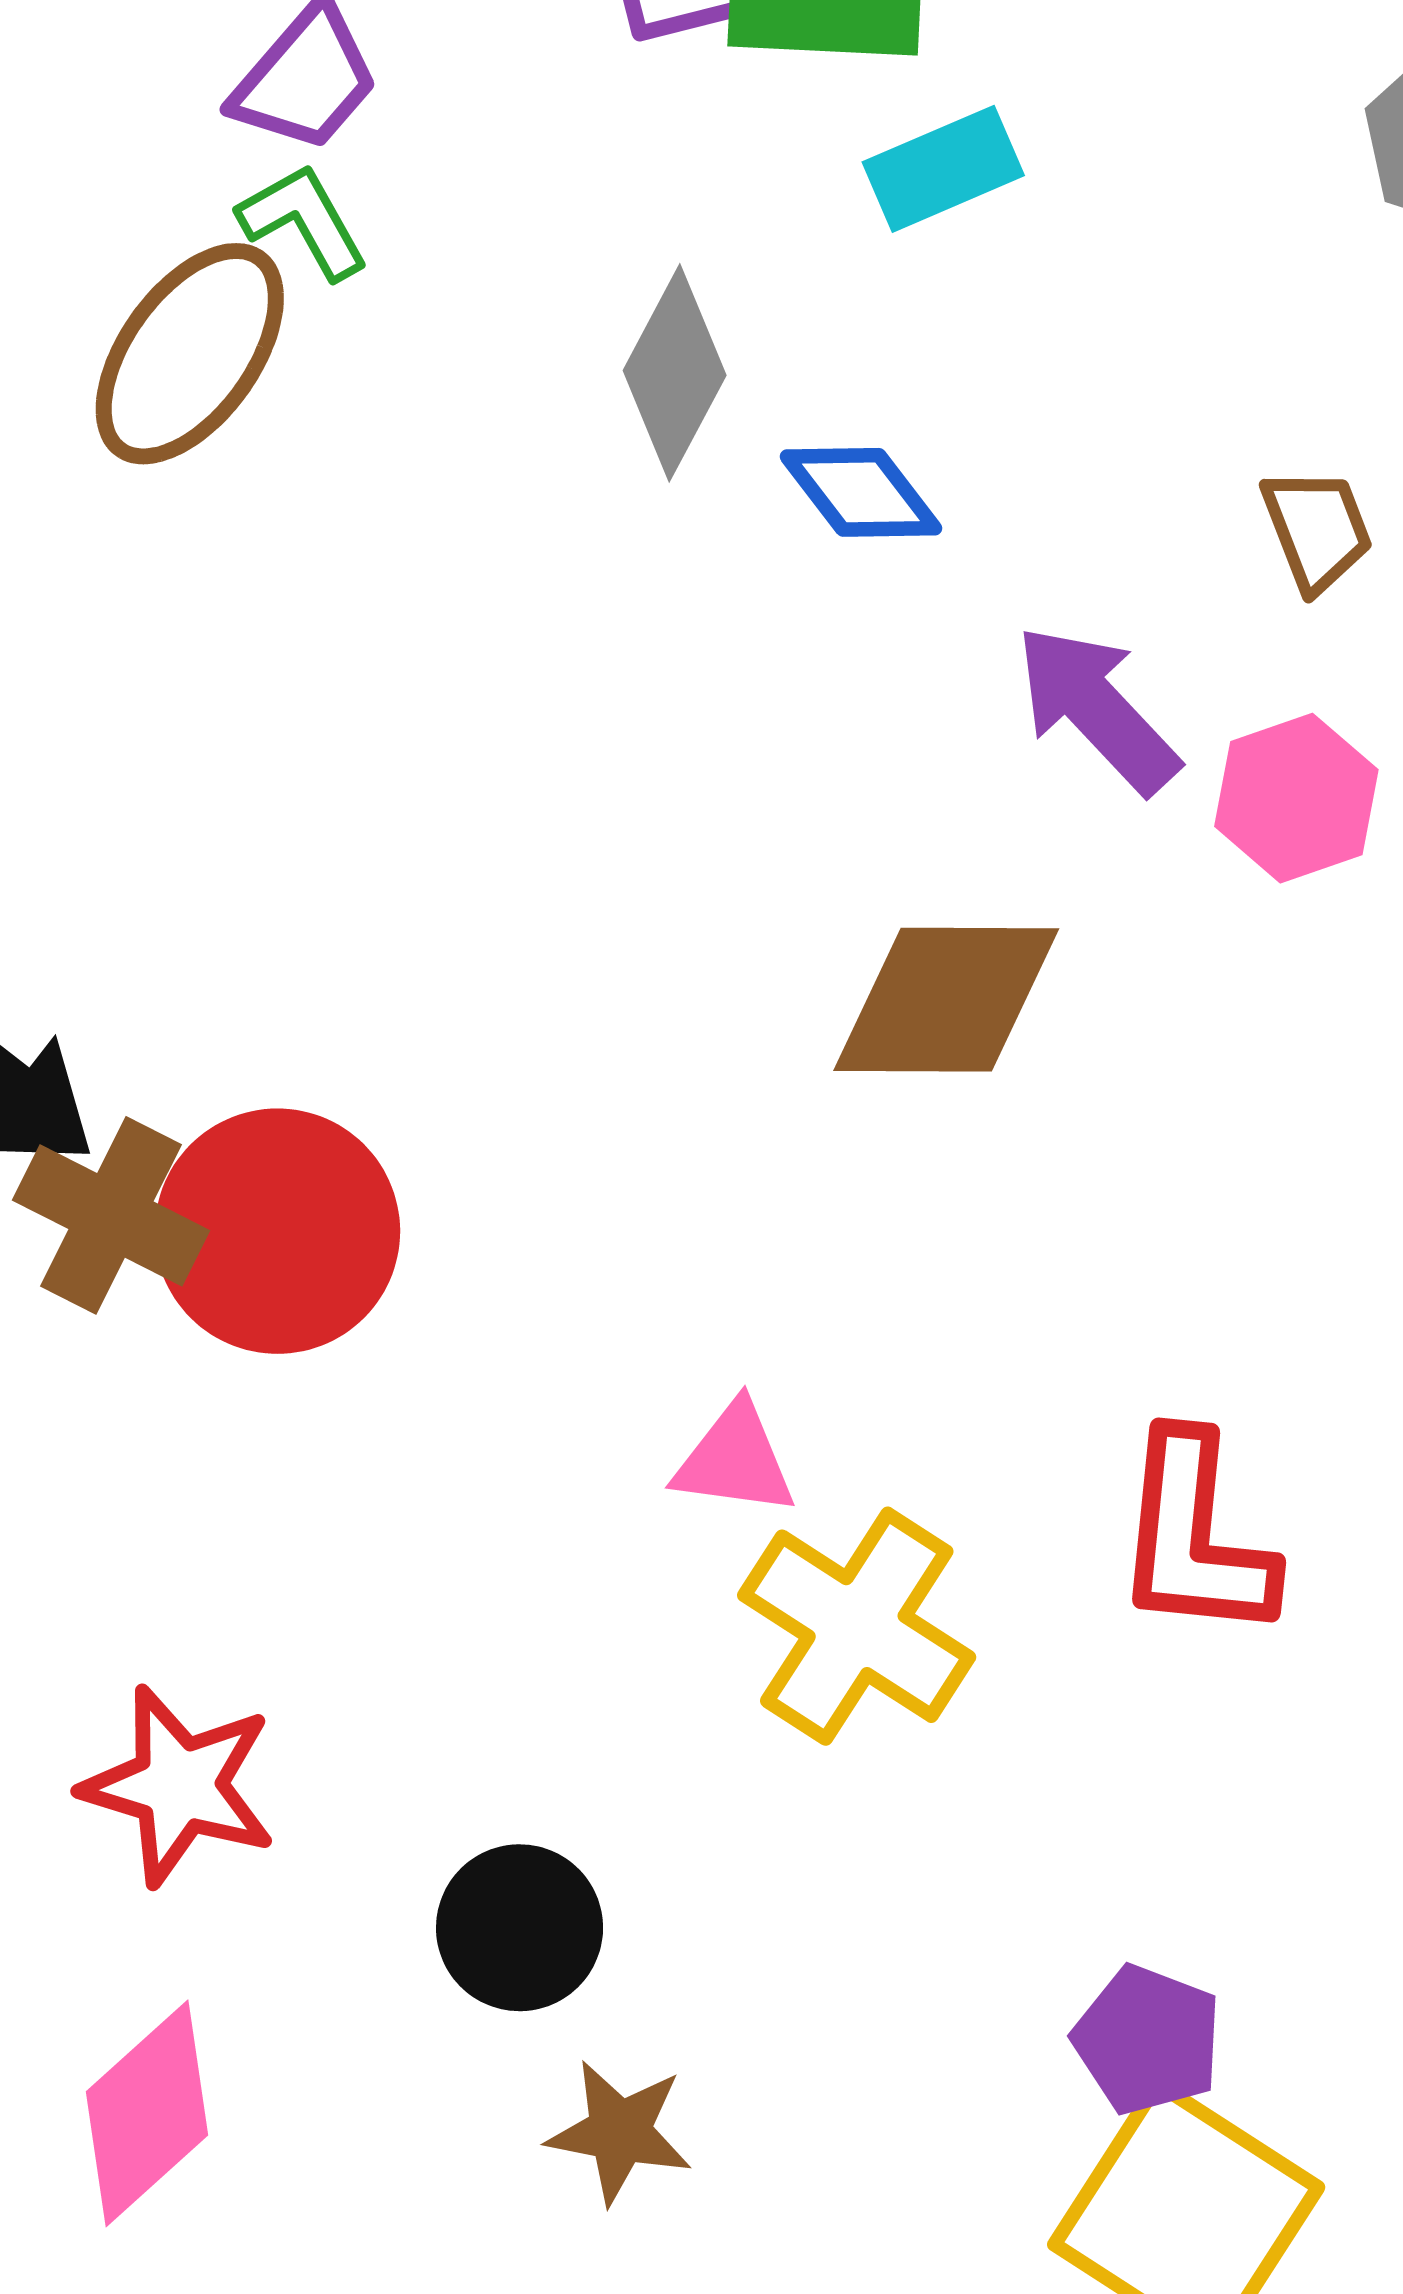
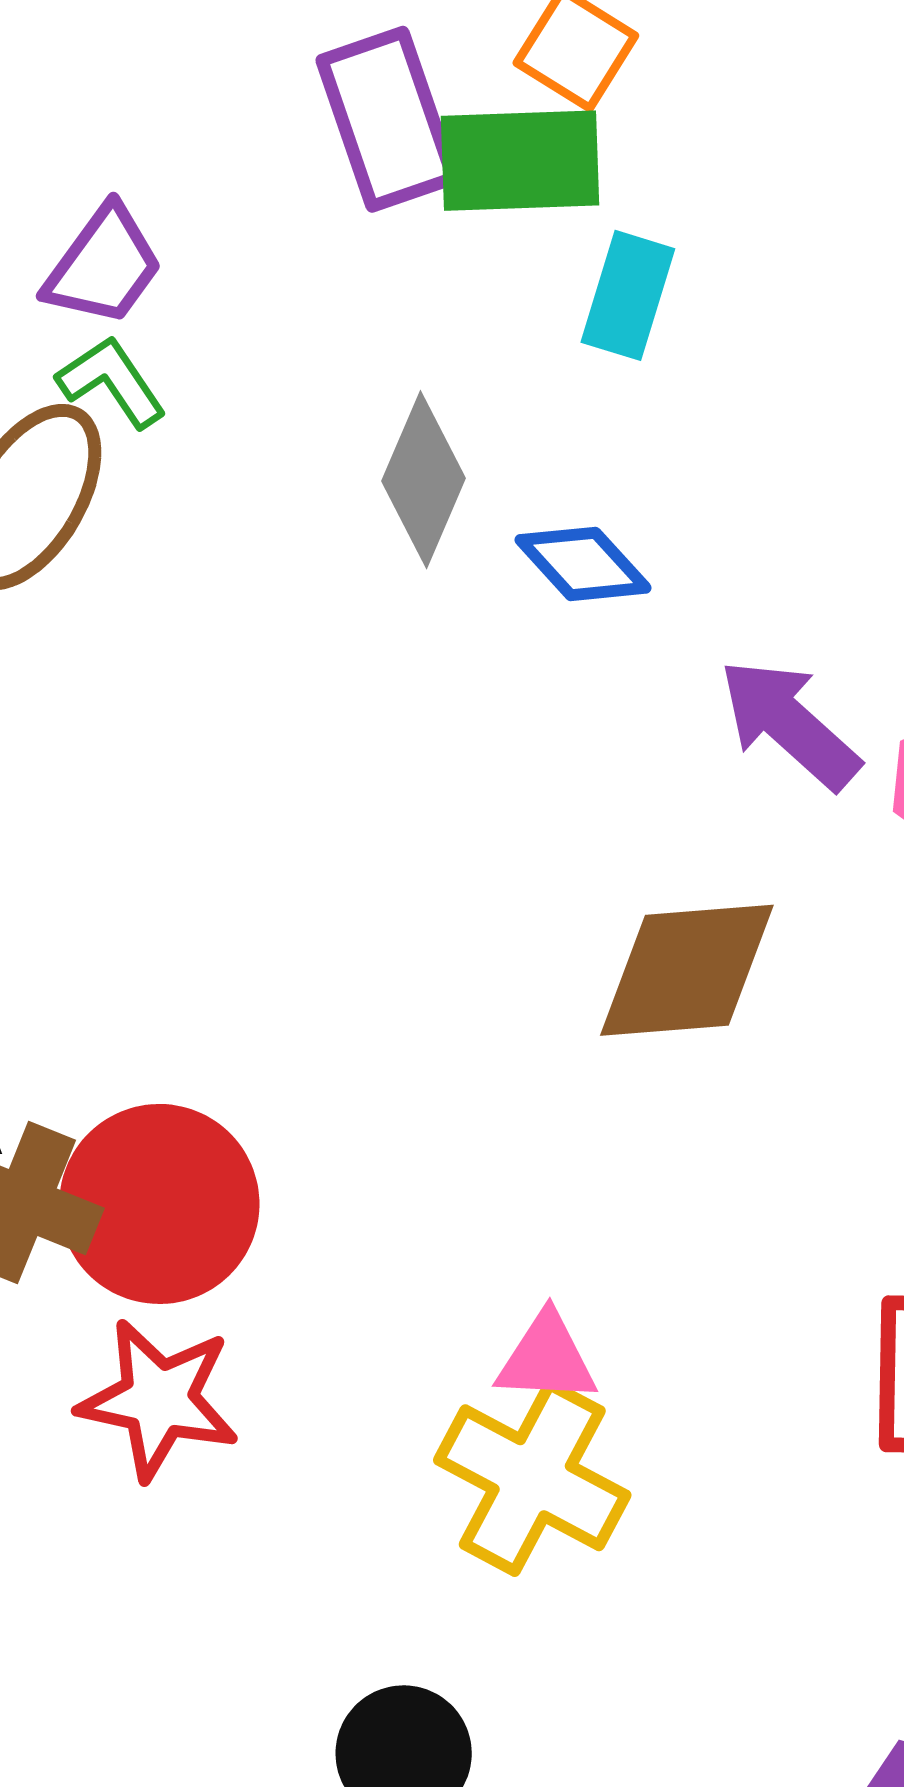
cyan rectangle: (943, 169) -> (628, 295), turned -45
yellow cross: (857, 1626) -> (532, 1478), moved
red star: (179, 1786) -> (159, 1399), moved

